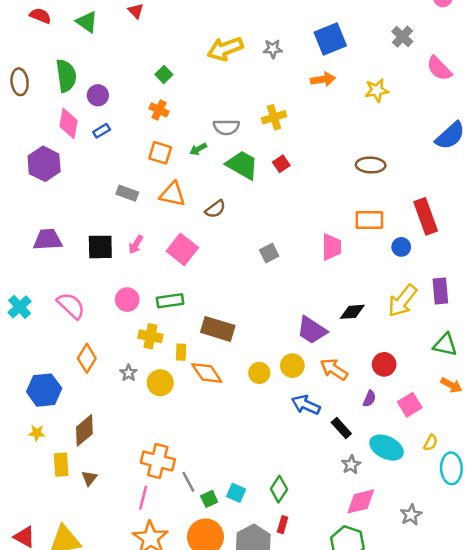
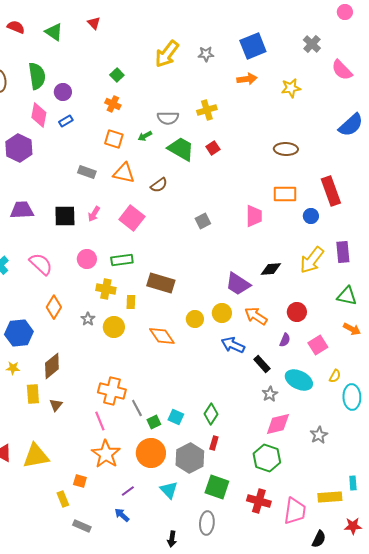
yellow arrow: (225, 49) -> (167, 54), turned -32
orange diamond: (207, 373) -> (162, 336), moved
pink line: (143, 498) -> (100, 421), turned -36

